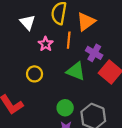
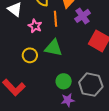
purple cross: (94, 53) -> (82, 16), moved, turned 35
green triangle: (76, 71) -> (53, 48), moved

